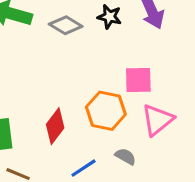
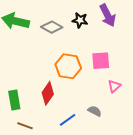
orange hexagon: (106, 111) -> (68, 66), moved
pink triangle: (157, 120) -> (114, 86), size x0.6

